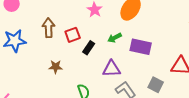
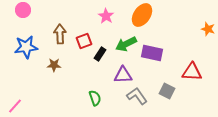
green arrow: (115, 38) -> (126, 44), size x1.5
brown star: (56, 67) -> (54, 65), moved

